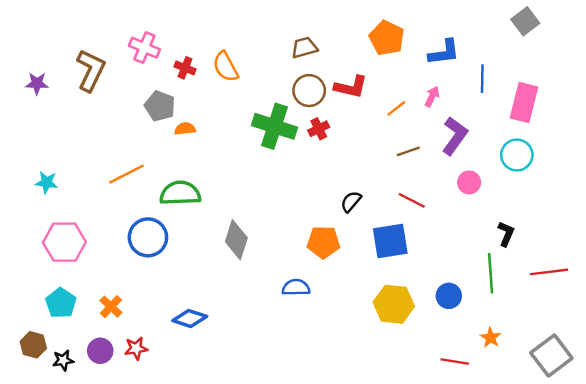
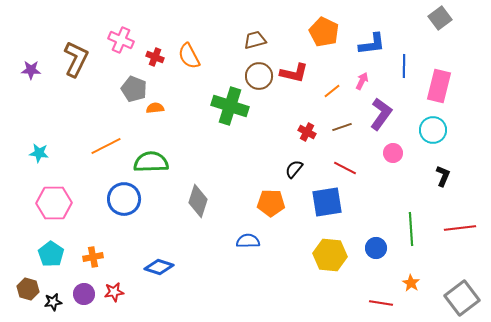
red cross: (319, 129) -> (307, 132), moved, turned -36
black L-shape: (506, 234) -> (443, 176), moved
orange cross: (111, 307) -> (93, 257), turned 36

